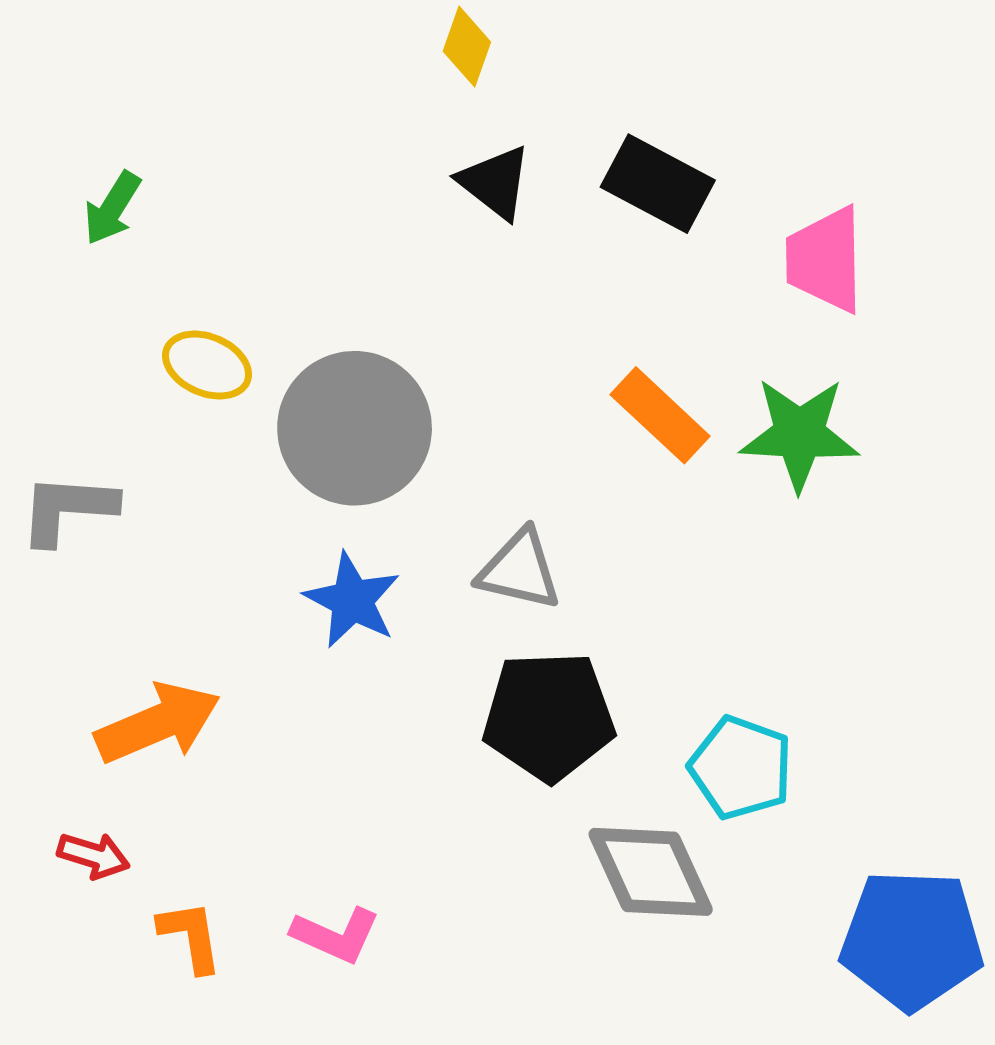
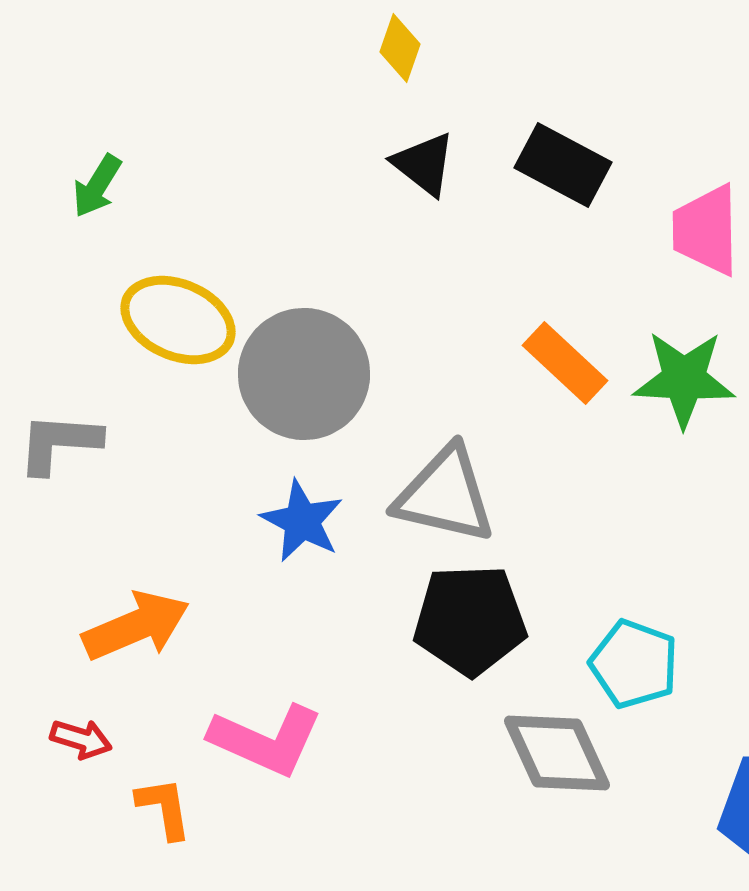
yellow ellipse: (207, 365) -> (178, 320), size x1.5
gray triangle: (520, 570) -> (445, 495), size x1.4
pink L-shape: (336, 935) -> (266, 740), moved, size x1.5

